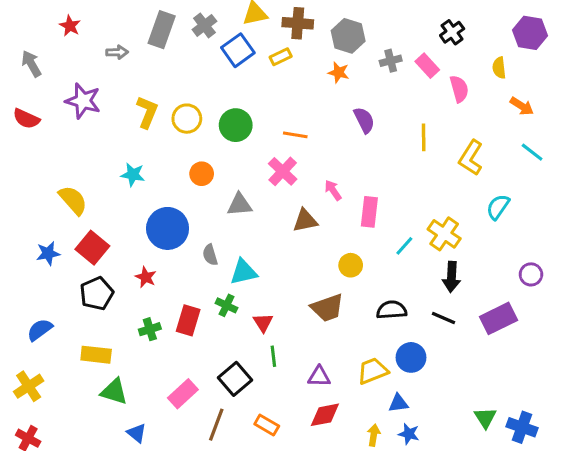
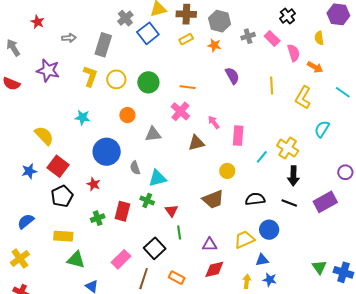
gray rectangle: (162, 30) -> (103, 45), moved
yellow rectangle: (281, 57) -> (186, 39), moved
orange arrow: (522, 106) -> (315, 67), moved

